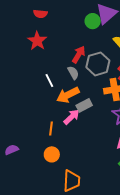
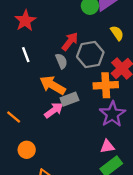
white line: (49, 80) -> (26, 55), moved
orange arrow: (68, 95) -> (53, 85), turned 50
orange line: (51, 128) -> (14, 117), moved, turned -64

